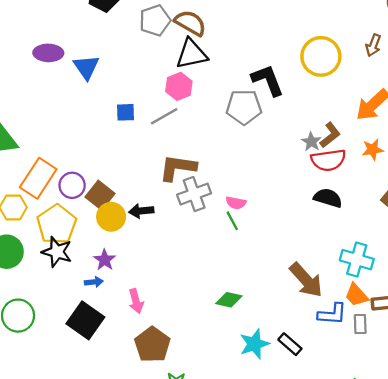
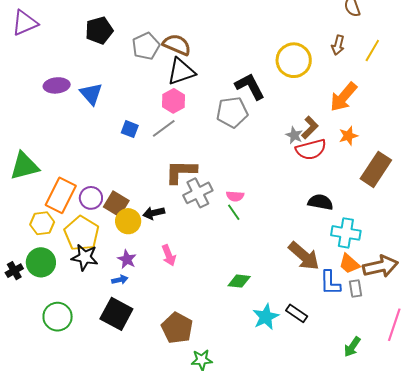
blue square: (125, 112) -> (130, 129), turned 30
black semicircle: (328, 198) -> (320, 202), moved
pink arrow: (136, 301) -> (169, 255), moved
blue L-shape: (332, 314) -> (330, 283), turned 92

